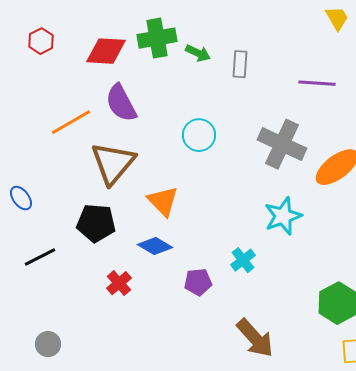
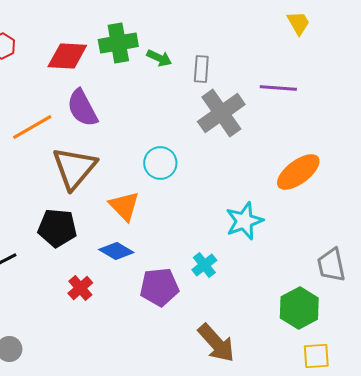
cyan circle: (199, 135) -> (160, 163), moved
gray cross: (282, 144) -> (221, 113), moved, turned 30
purple pentagon: (198, 282) -> (159, 287), size x1.4

